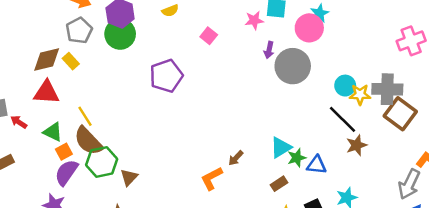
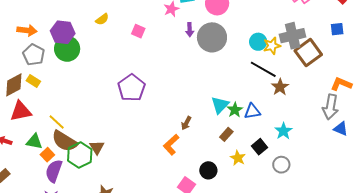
purple pentagon: (166, 76) -> (131, 88), moved
brown square: (400, 114) -> (308, 53), turned 32
brown triangle: (129, 177) -> (97, 147), moved

